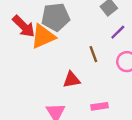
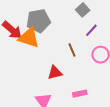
orange triangle: (43, 36) -> (29, 38), turned 45

